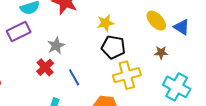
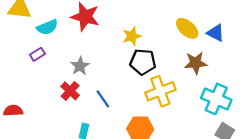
purple rectangle: (19, 31) -> (37, 54), size x0.6
brown star: (161, 53) -> (196, 63), size x1.5

